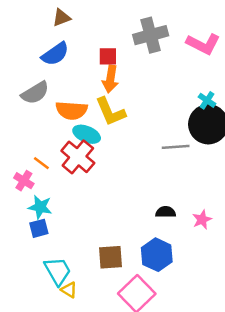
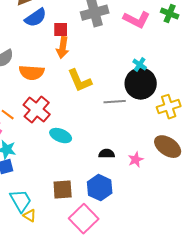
blue semicircle: (55, 54) -> (36, 18), moved
yellow L-shape: (110, 112) -> (80, 81), moved
cyan ellipse: (87, 134) -> (61, 136), moved

